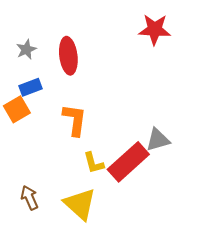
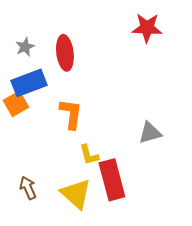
blue rectangle: (31, 87) -> (29, 83), size x1.6
red rectangle: (128, 162) -> (112, 180), moved, turned -63

